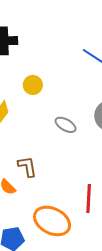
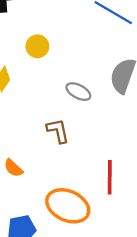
brown L-shape: (27, 167) -> (58, 131), moved

